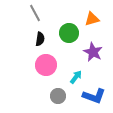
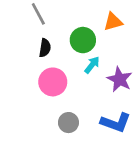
purple star: (93, 52) -> (120, 79), moved
cyan arrow: (76, 77) -> (92, 65), moved

